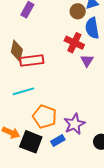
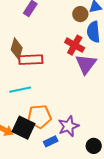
purple triangle: (87, 61) -> (86, 64), size x1.6
orange pentagon: (45, 117) -> (39, 116), turned -30
black square: (31, 142) -> (24, 128), moved

